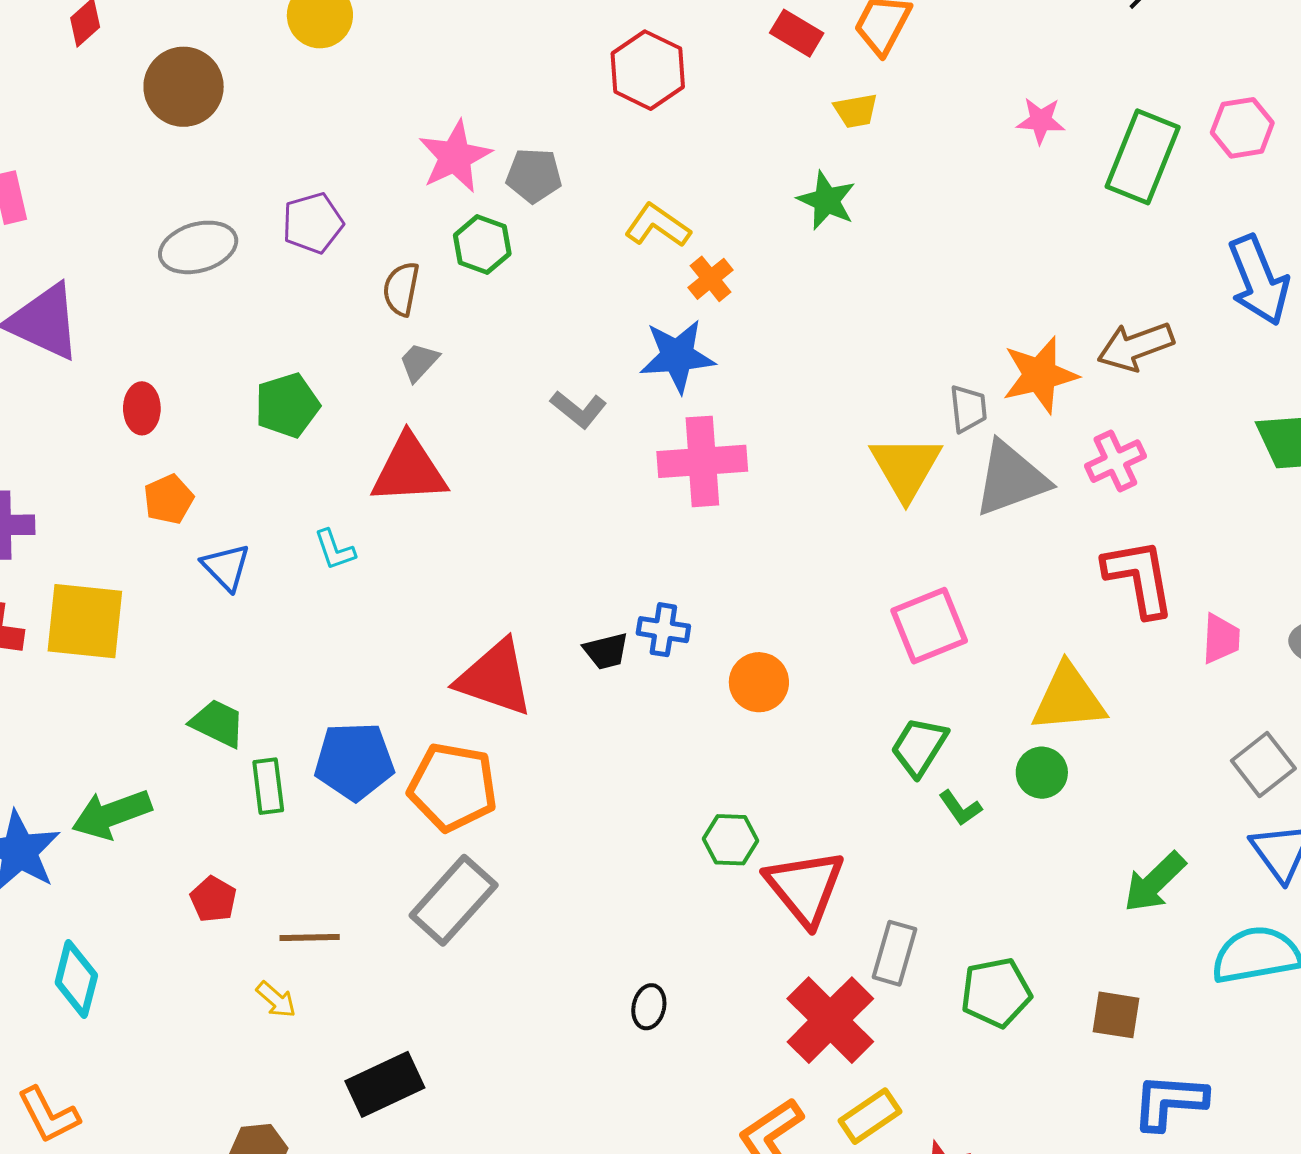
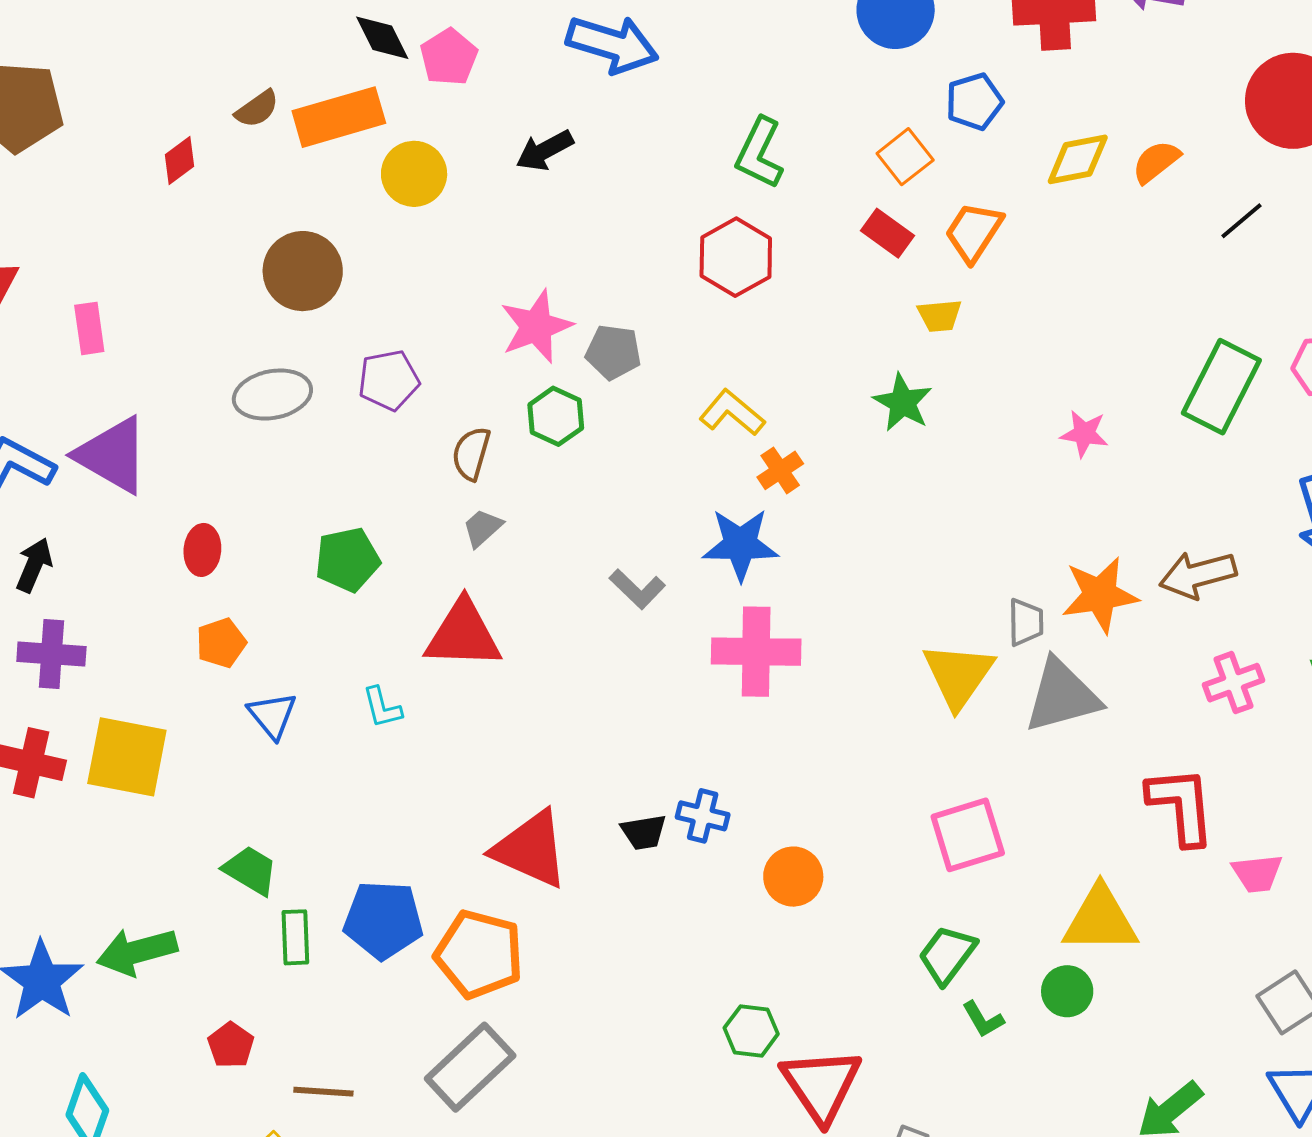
brown circle: (184, 87) -> (303, 271), moved
pink star: (1041, 121) -> (1084, 434), moved
pink cross: (1115, 461) -> (1234, 683), moved
pink trapezoid: (1221, 639) -> (1257, 873), turned 76

